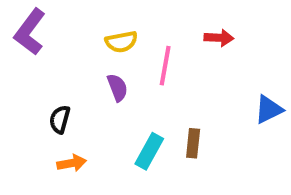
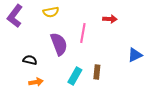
yellow semicircle: (121, 42) -> (51, 12), moved
purple semicircle: (117, 88) -> (59, 44), size x1.6
black semicircle: (60, 119) -> (30, 60), turned 88

